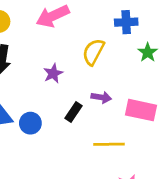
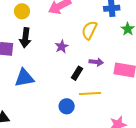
blue circle: (30, 123) -> (67, 106), moved
yellow line: (109, 144) -> (90, 94), moved

